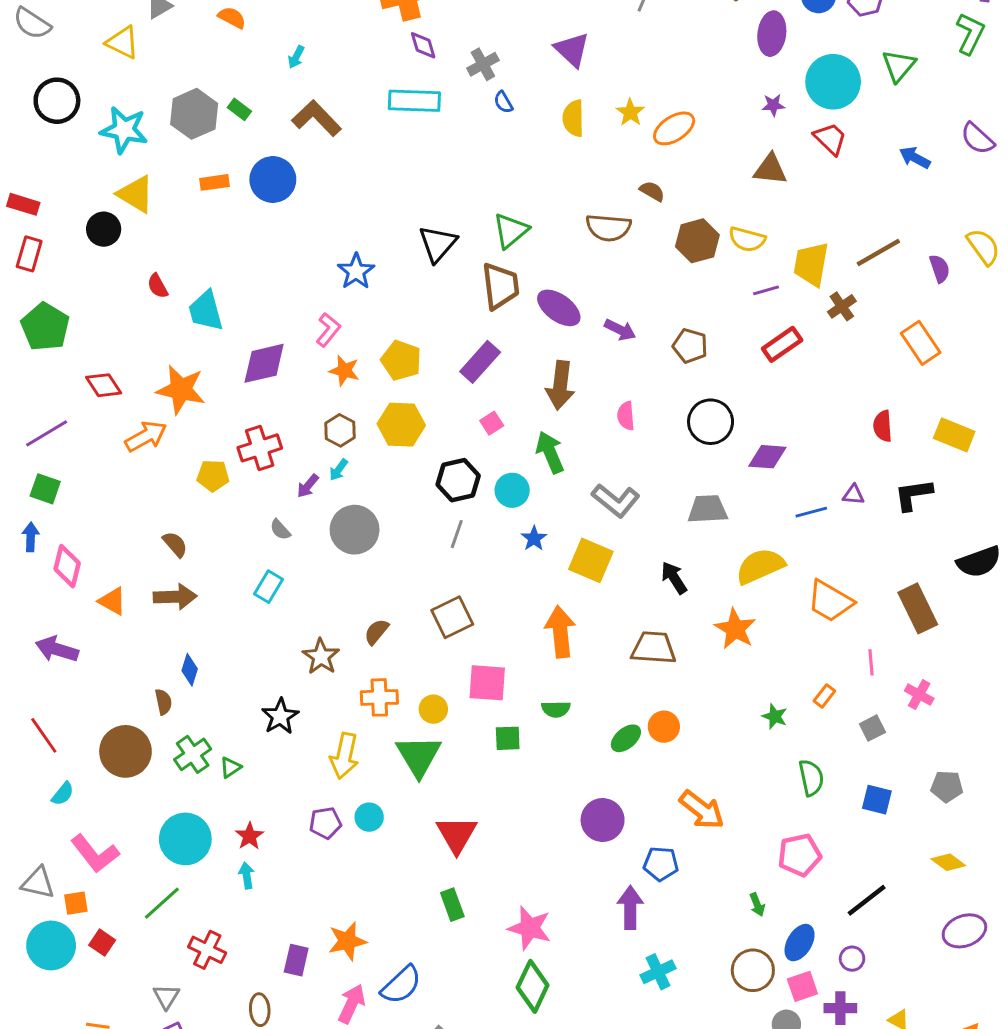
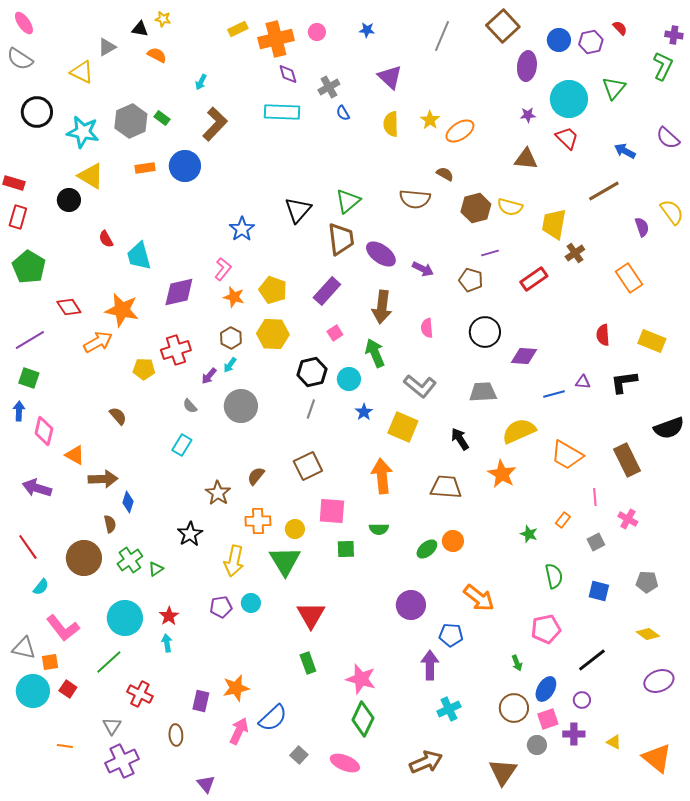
brown L-shape: (317, 118) -> (215, 124), turned 88
brown line: (878, 252) -> (604, 191), moved
purple line: (766, 290) -> (490, 253), moved
brown arrow: (175, 597) -> (103, 479), moved

